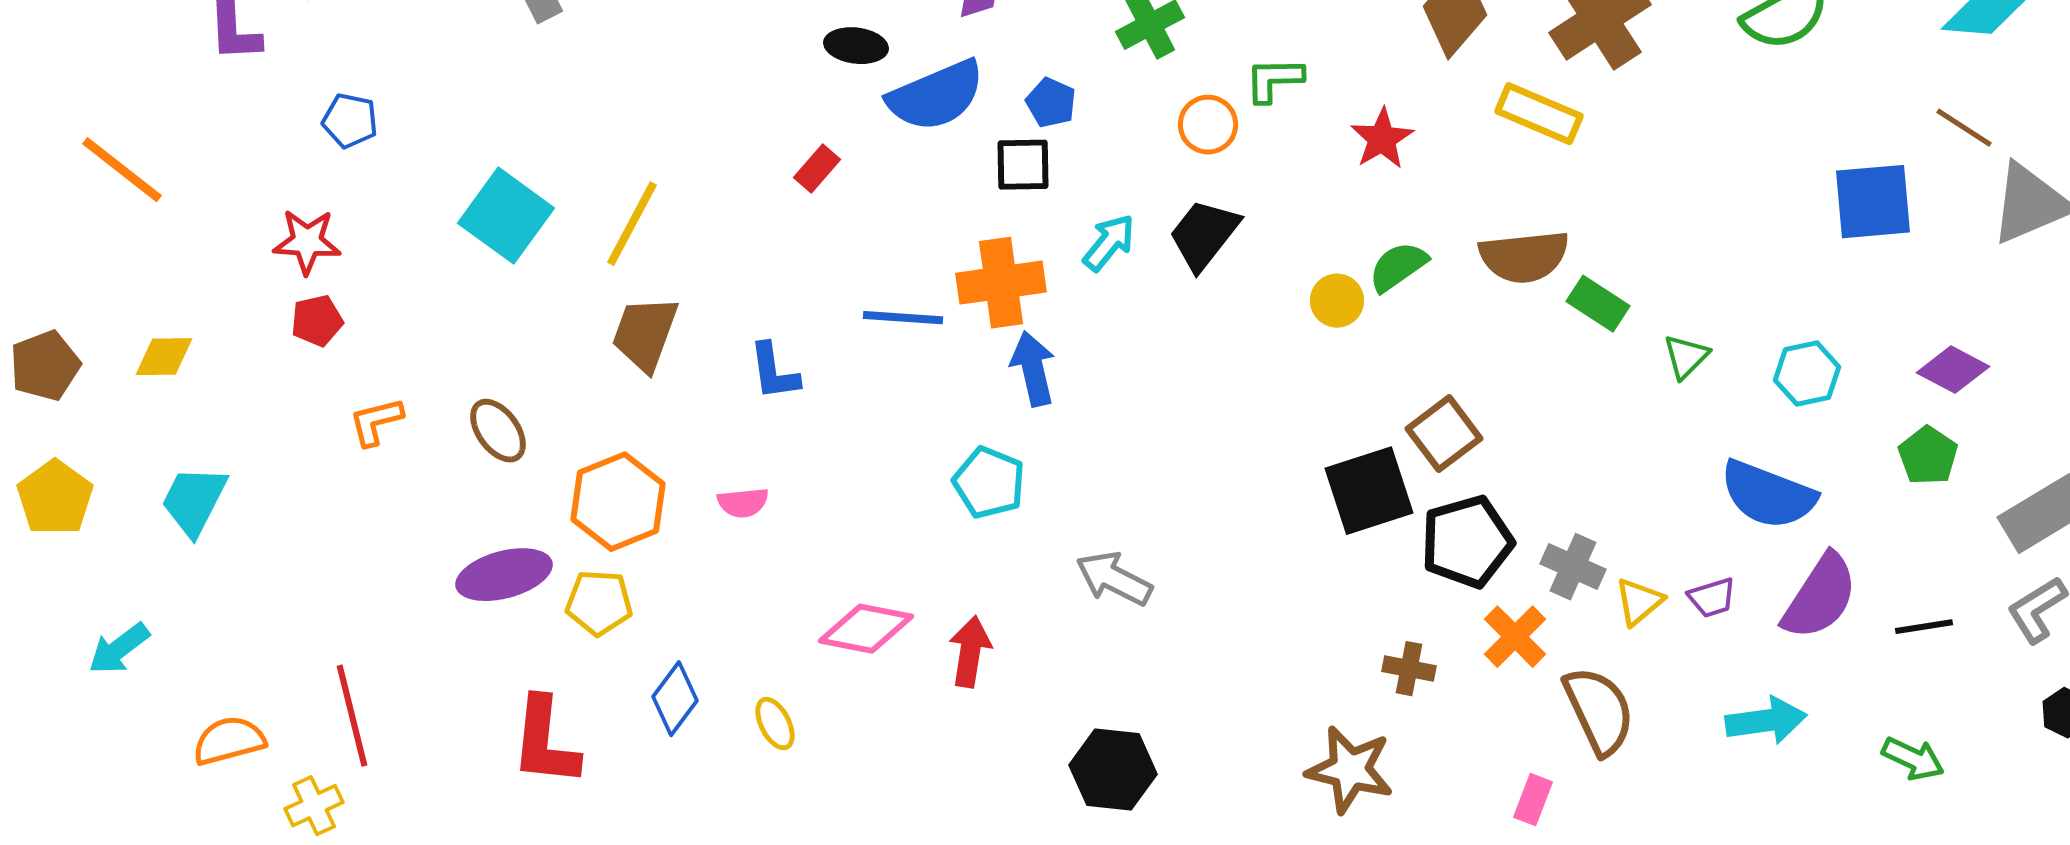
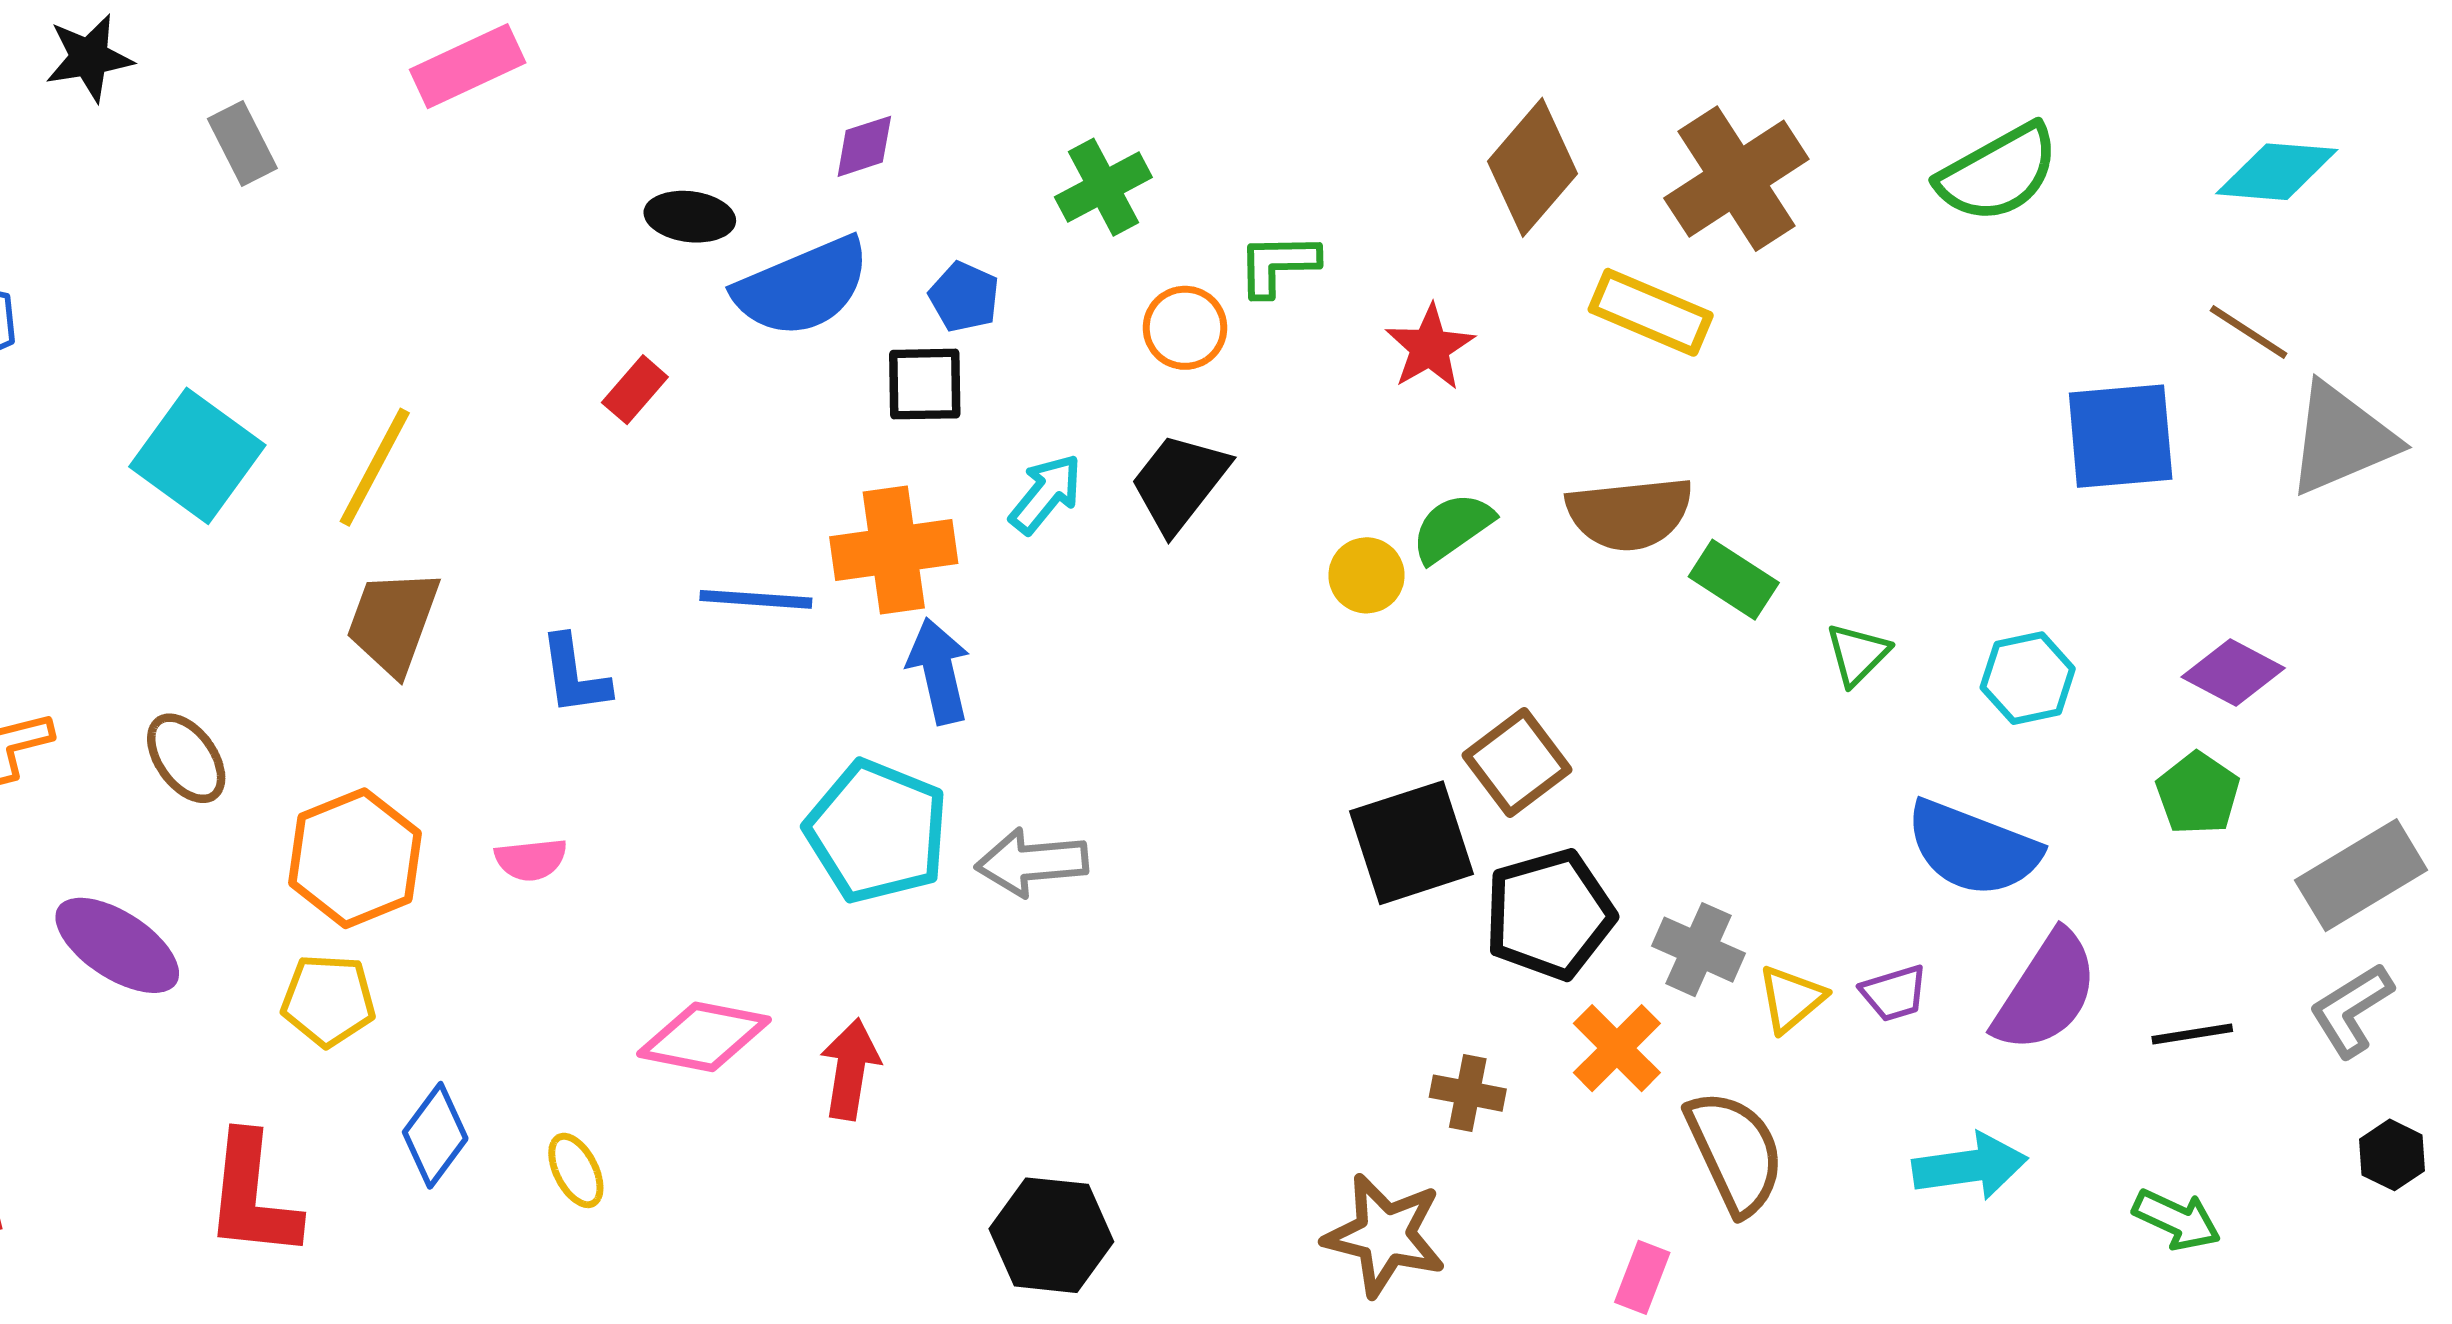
cyan pentagon: (989, 483) -> (877, 831), size x1.4
purple ellipse: (504, 575) -> (117, 945), moved, turned 48
gray arrow: (1114, 579) -> (1032, 862), moved, turned -32

